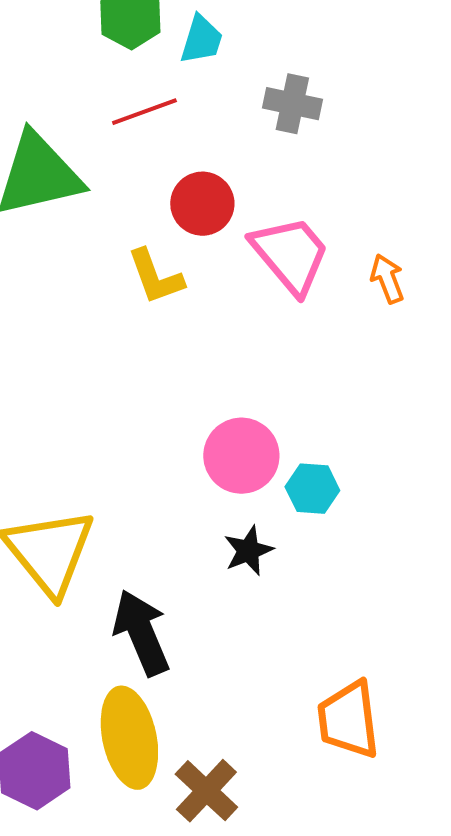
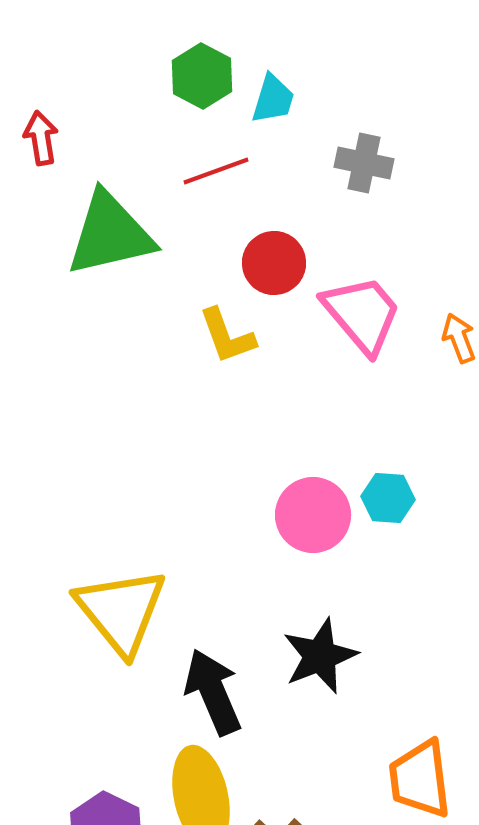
cyan hexagon: (312, 489) -> (388, 498), moved
black star: (248, 551) -> (320, 656), moved, size x1.5

